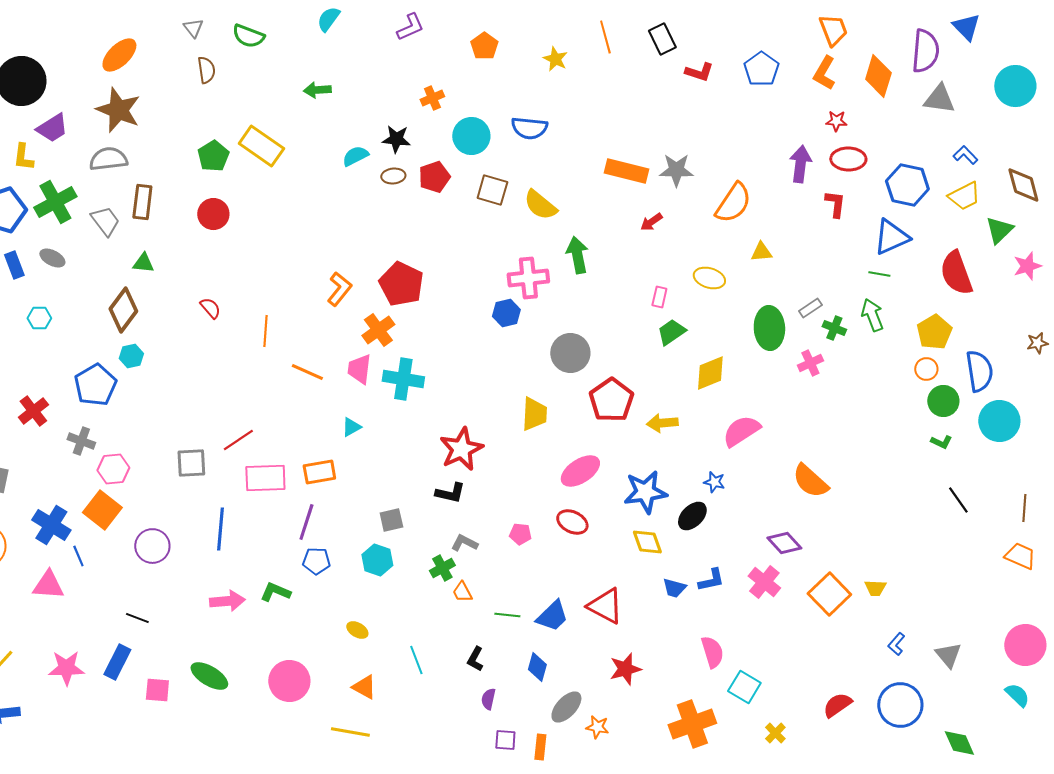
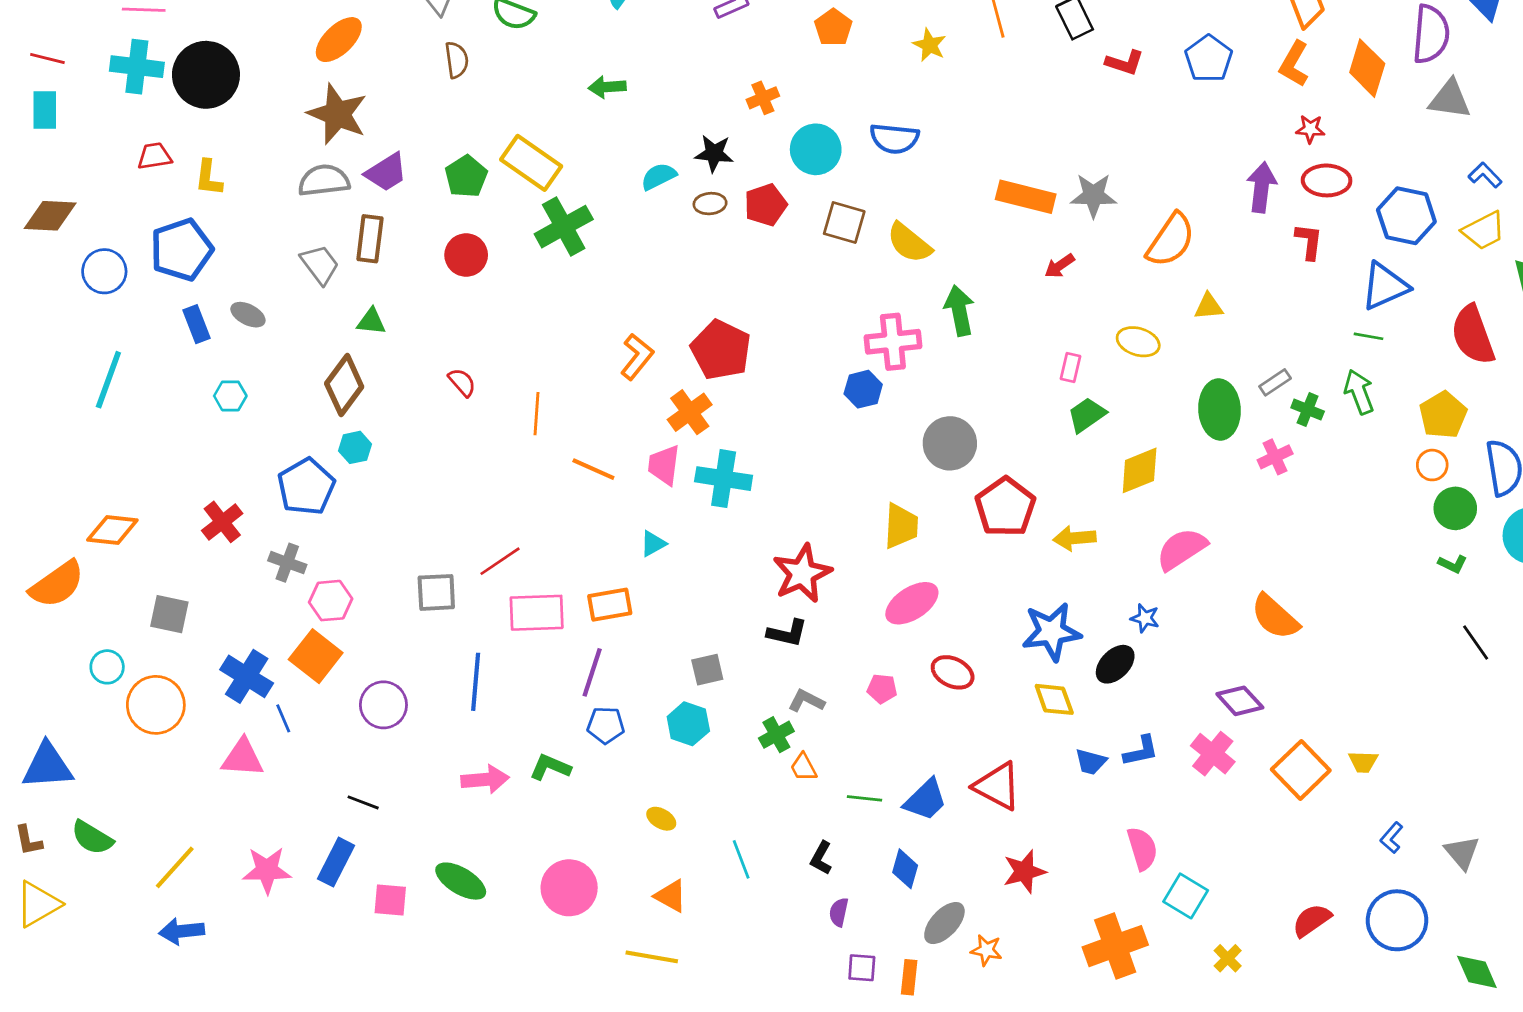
purple trapezoid: (52, 128) -> (386, 172), moved
green cross: (55, 202) -> (564, 227), moved
pink ellipse: (580, 471) -> (912, 603), moved

